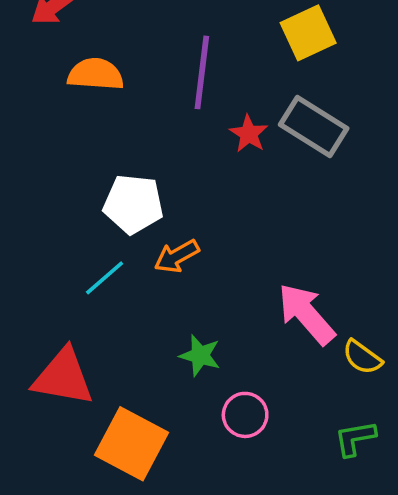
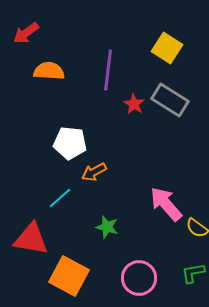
yellow square: (308, 33) -> (167, 48), turned -32
cyan line: (105, 278) -> (60, 198), moved
pink circle: (245, 415) -> (139, 278), moved, size x1.4

